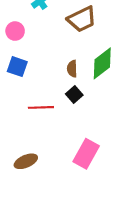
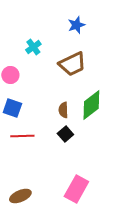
red line: (41, 107) -> (22, 136), moved

